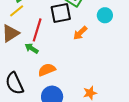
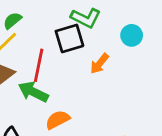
green arrow: (32, 48) -> (33, 92), size x1.5

